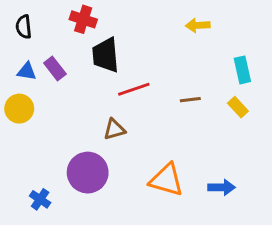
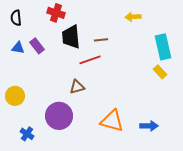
cyan rectangle: (242, 70) -> (163, 47), size x1.4
brown line: (190, 100) -> (101, 40), moved
yellow circle: (19, 109) -> (15, 96), moved

